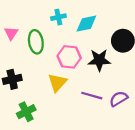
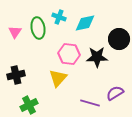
cyan cross: (58, 17) -> (59, 17), turned 32
green ellipse: (36, 42) -> (38, 28), moved
purple line: (92, 96) -> (90, 103), moved

